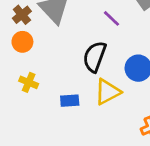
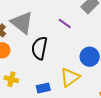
black semicircle: (95, 57) -> (39, 48), moved

